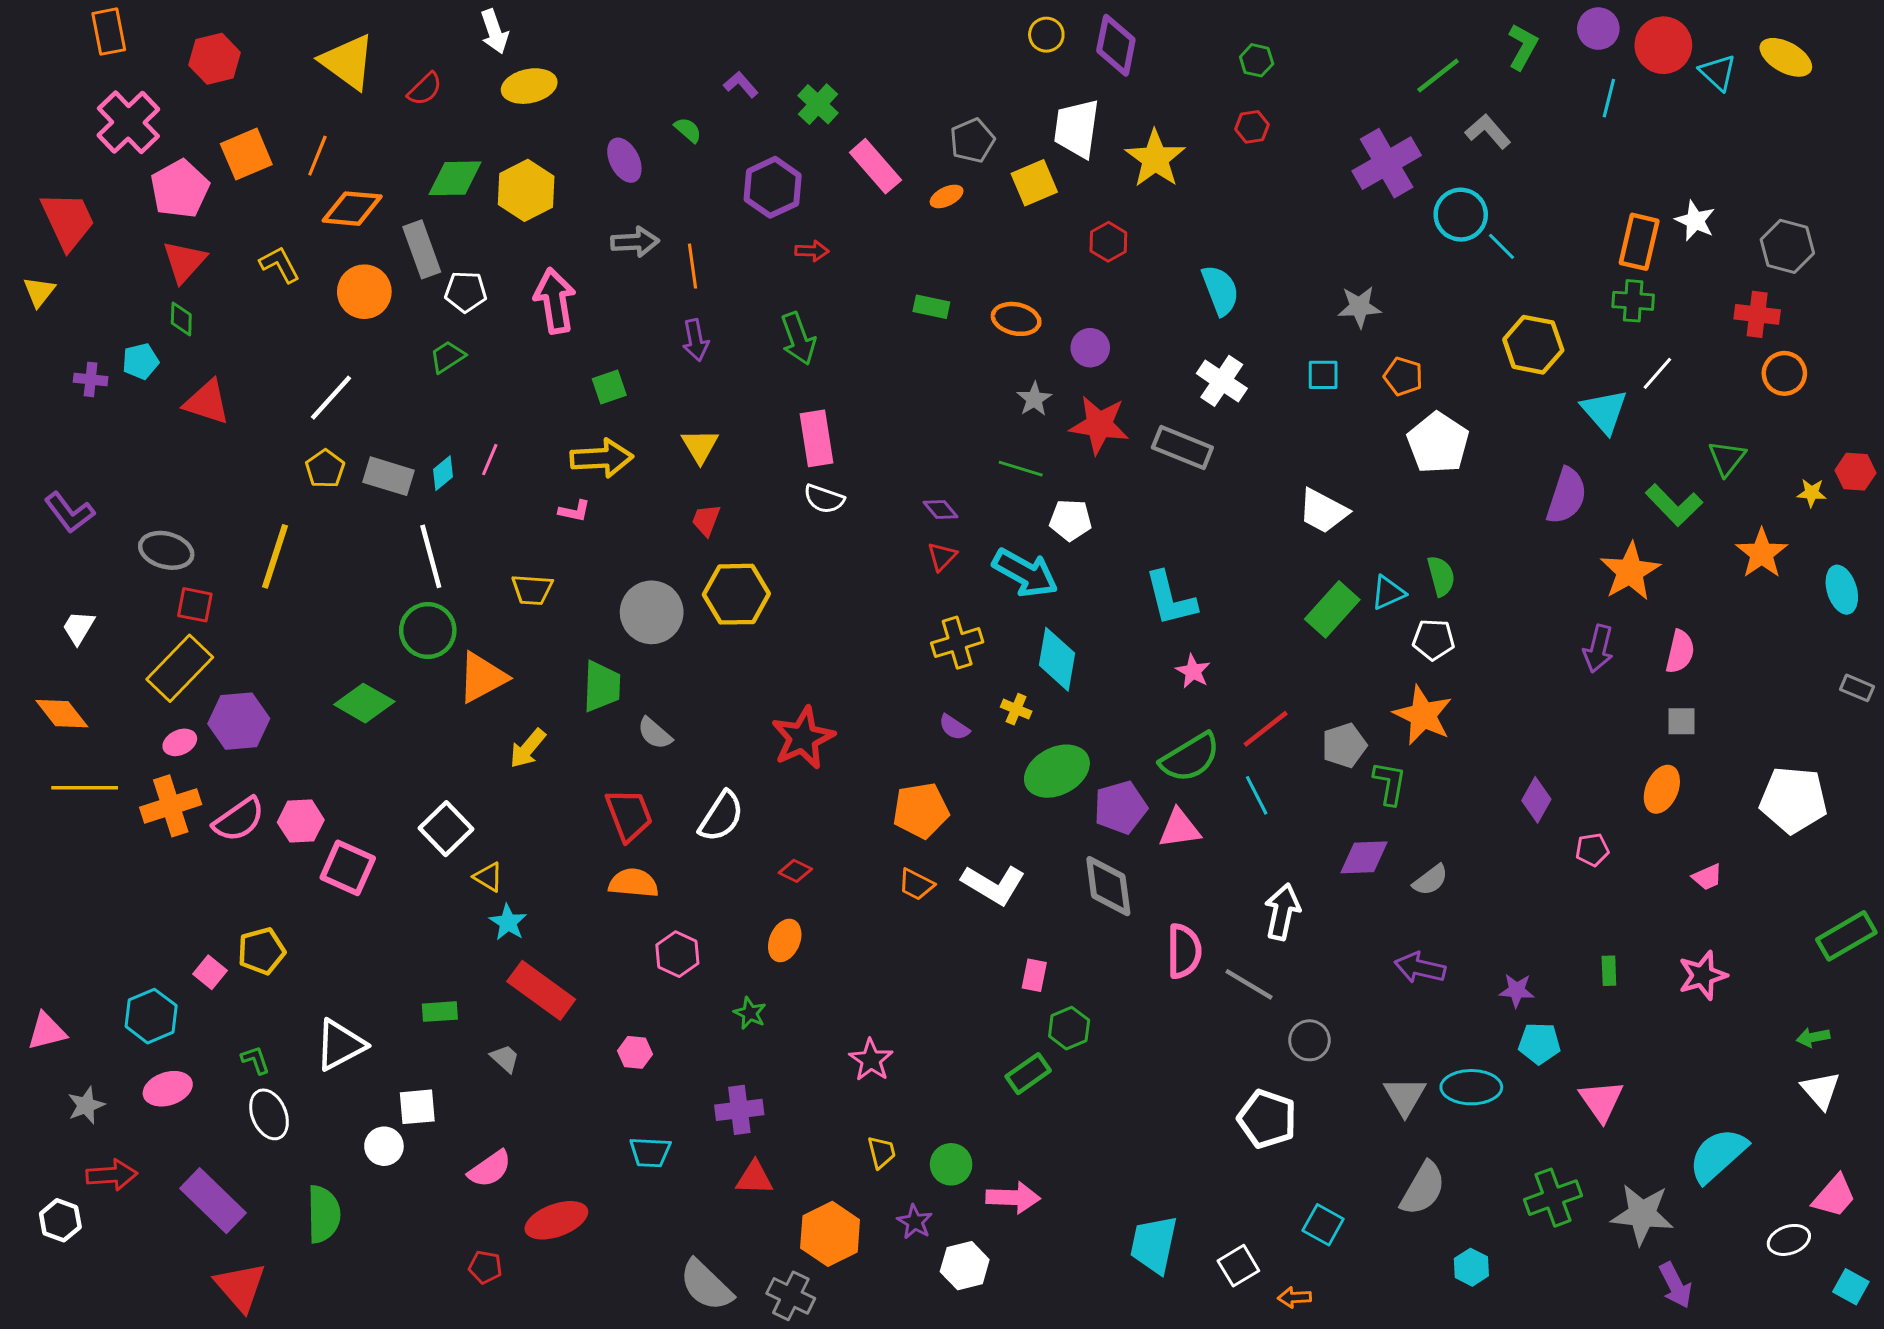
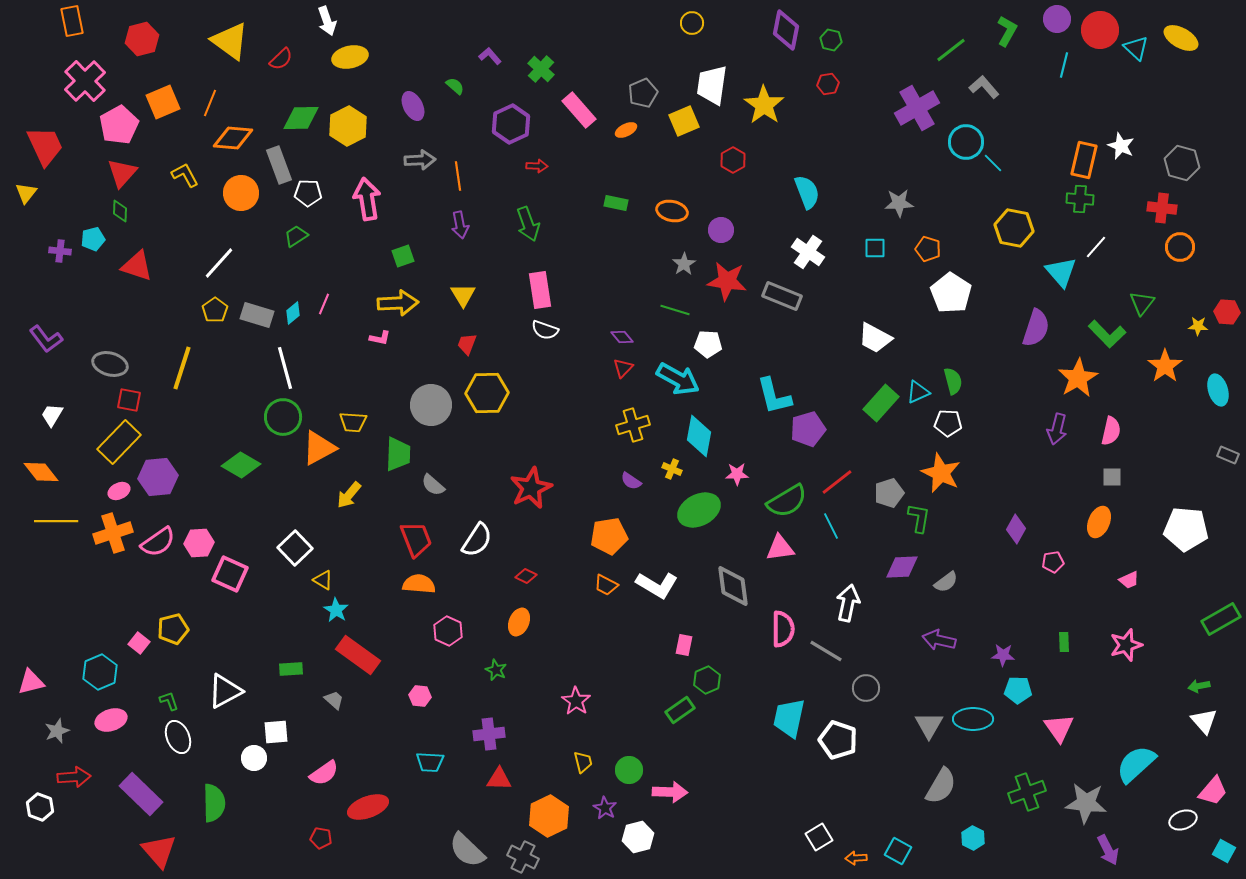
purple diamond: (1116, 45) -> (786, 30), moved
yellow trapezoid: (532, 590) -> (353, 422), moved
pink star: (1193, 671) -> (737, 474), moved, turned -30
purple pentagon: (1120, 807) -> (808, 429), moved
cyan square: (1323, 1225) -> (898, 851), moved
cyan trapezoid: (1154, 1244) -> (789, 718), moved

